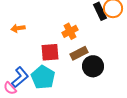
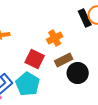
red square: (50, 52) -> (35, 59), turned 30

